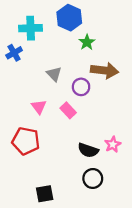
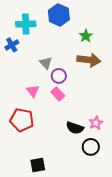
green star: (87, 42) -> (86, 36), moved
purple circle: (81, 87) -> (59, 76), moved
black circle: (93, 178) -> (91, 147), moved

